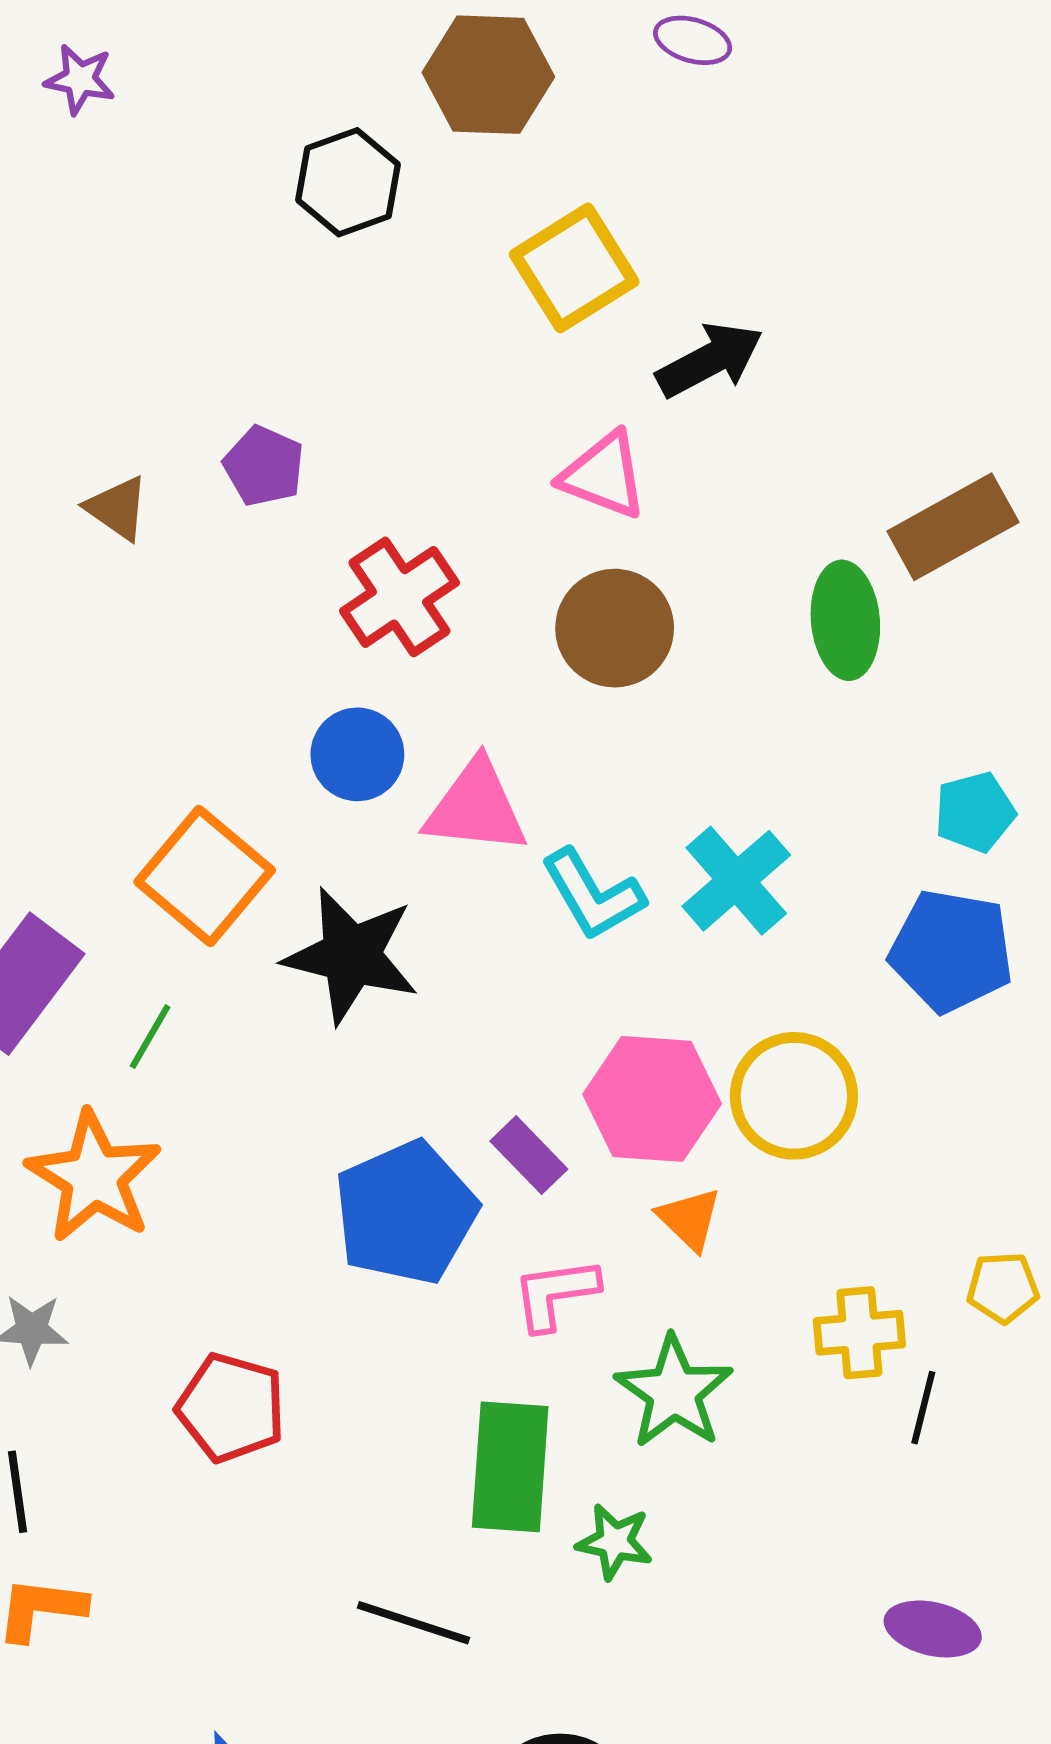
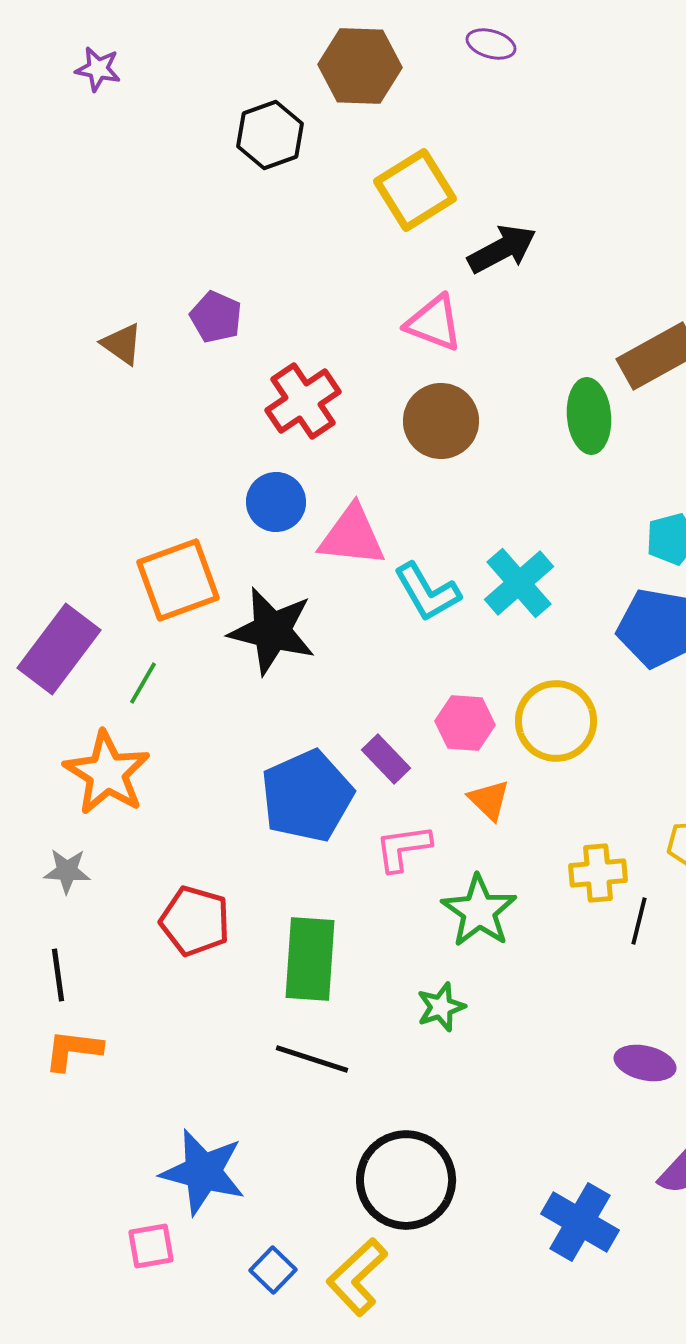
orange square: (205, 876) -> (178, 580), turned 30
pink hexagon: (652, 1099) -> (465, 723), size x0.7
green rectangle: (510, 1467) -> (310, 959), moved
green star: (615, 1542) -> (441, 1007), turned -30

